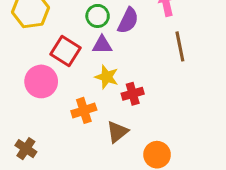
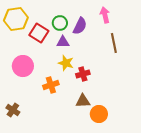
red square: (66, 51) -> (39, 33), moved
brown triangle: (117, 132) -> (83, 101), moved, turned 35

